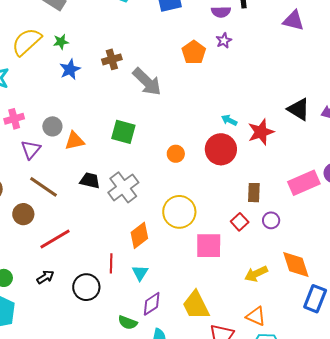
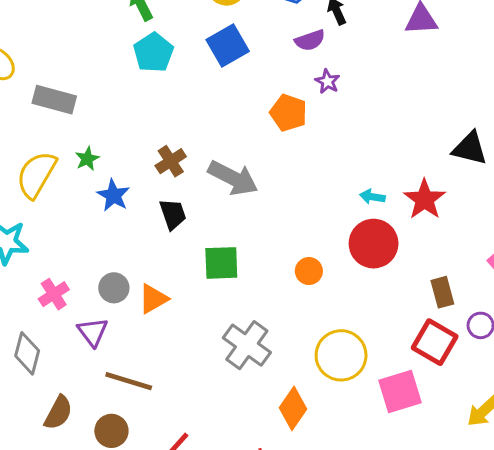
black trapezoid: (90, 180) -> (173, 214), moved, turned 75
red square: (240, 222) -> (435, 342), size x1.6

